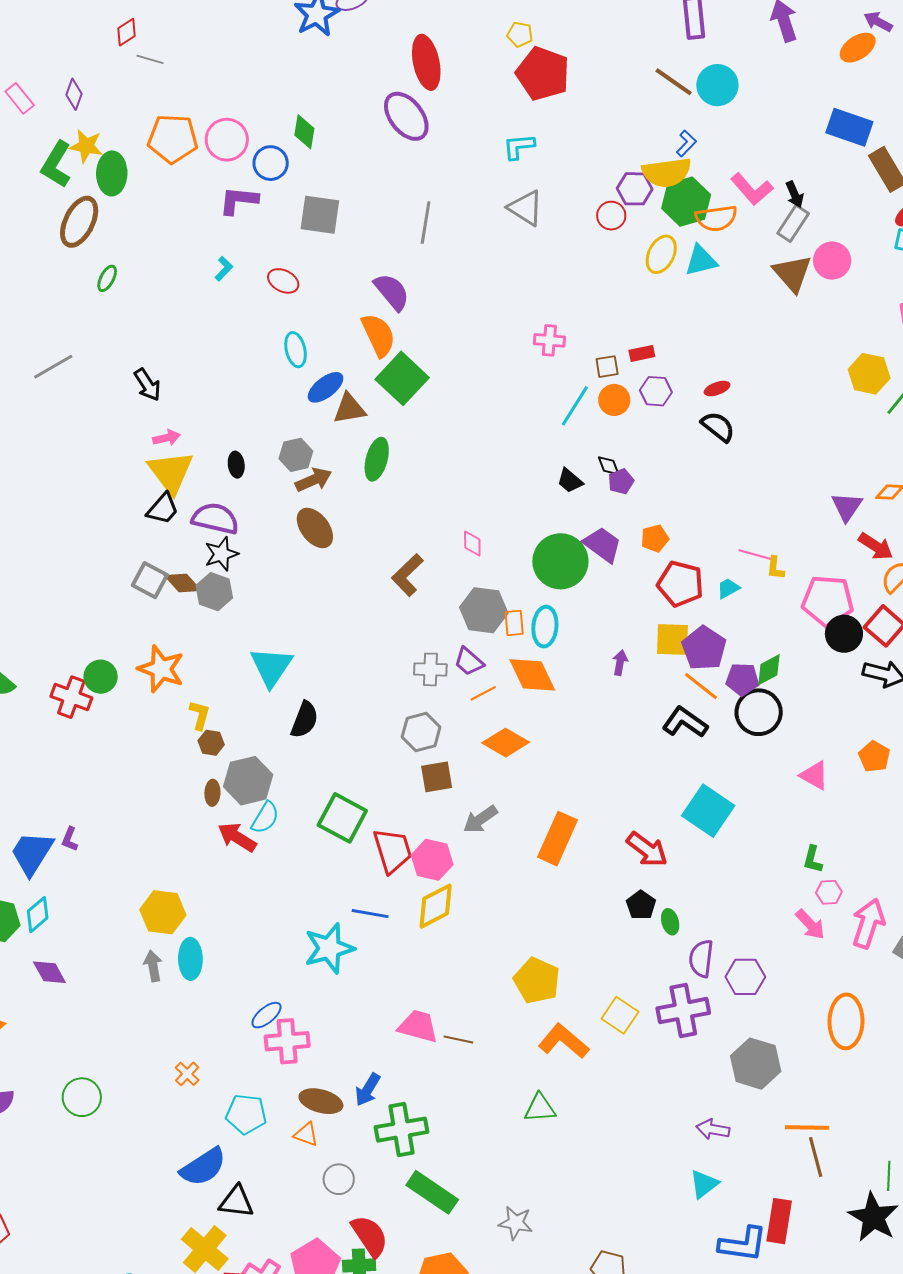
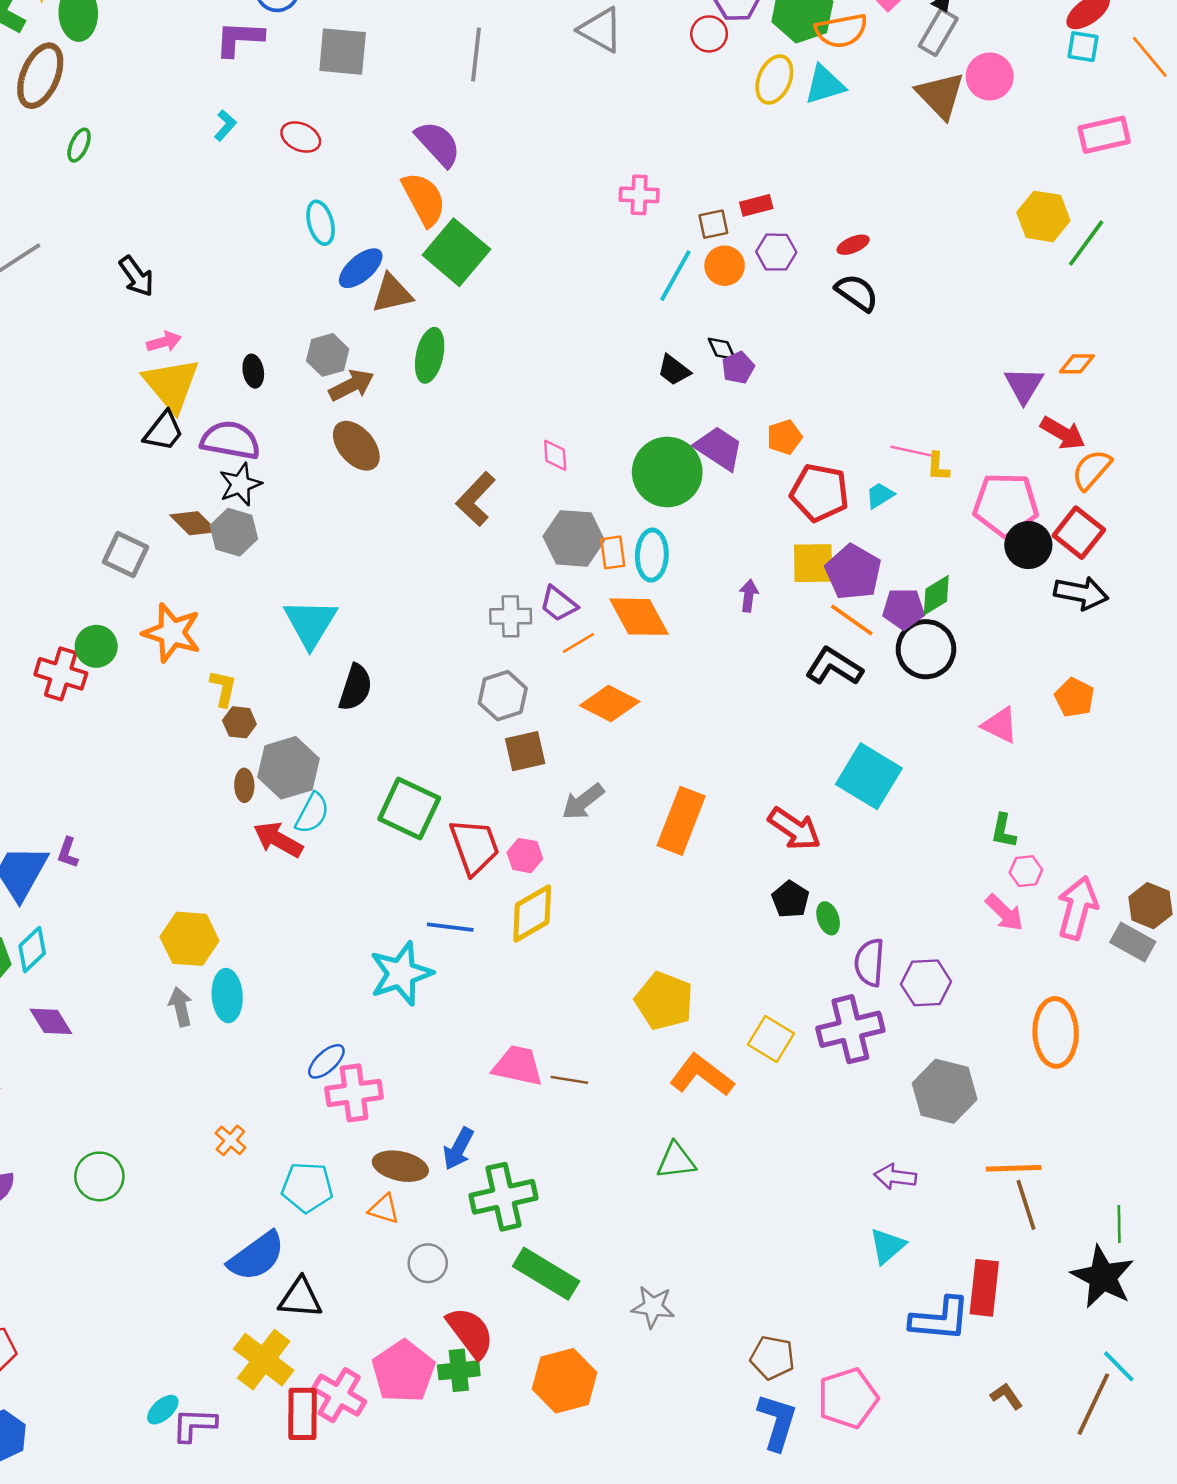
gray square: (150, 580) -> (125, 554), moved
pink hexagon: (432, 860) -> (525, 856), size x0.7

